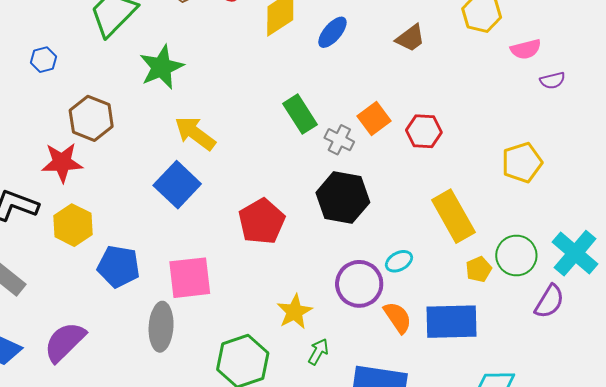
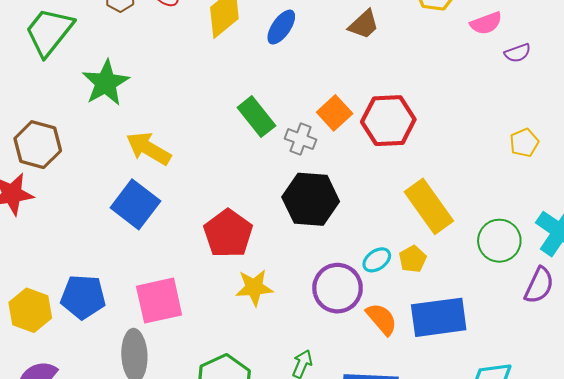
red hexagon: (424, 131) -> (388, 121), size x1.4
yellow pentagon: (522, 163) -> (524, 143), moved, size x0.7
yellow hexagon: (73, 225) -> (30, 310), moved
yellow pentagon: (479, 269) -> (413, 259), moved
yellow star: (295, 312) -> (254, 288), moved, turned 30

